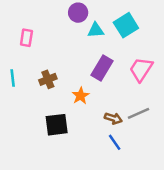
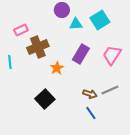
pink rectangle: (26, 38) -> (21, 30), turned 56
brown cross: (48, 79) -> (38, 47), moved, size x1.5
orange star: (81, 96) -> (57, 68), moved
black square: (57, 125) -> (45, 99), turned -36

